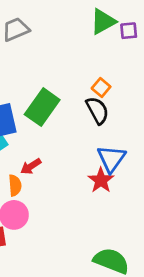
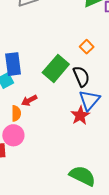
green rectangle: (42, 107) -> (56, 68), moved
black semicircle: (97, 110) -> (81, 76), moved

